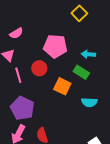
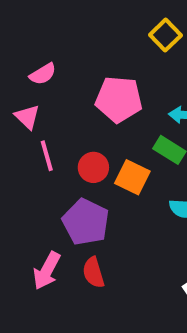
red circle: (39, 68) -> (93, 167), moved
purple pentagon: (22, 108) -> (86, 222), moved

